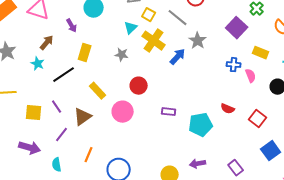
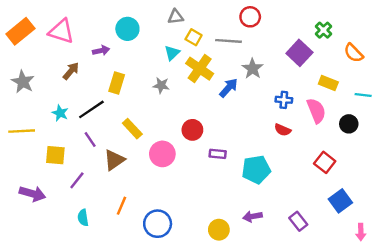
gray line: (178, 18) -> (228, 41), turned -35
purple arrow: (72, 26) -> (101, 51), turned -72
cyan star: (38, 64) -> (60, 113), moved
blue cross: (234, 65) -> (284, 100), moved
pink semicircle: (251, 76) -> (316, 111), size x1.5
red circle: (139, 86) -> (192, 130), moved
purple line: (57, 107) -> (90, 139), moved
red semicircle: (228, 109) -> (283, 130), moved
purple line: (62, 135) -> (77, 180), moved
purple arrow: (30, 148) -> (32, 194), moved

